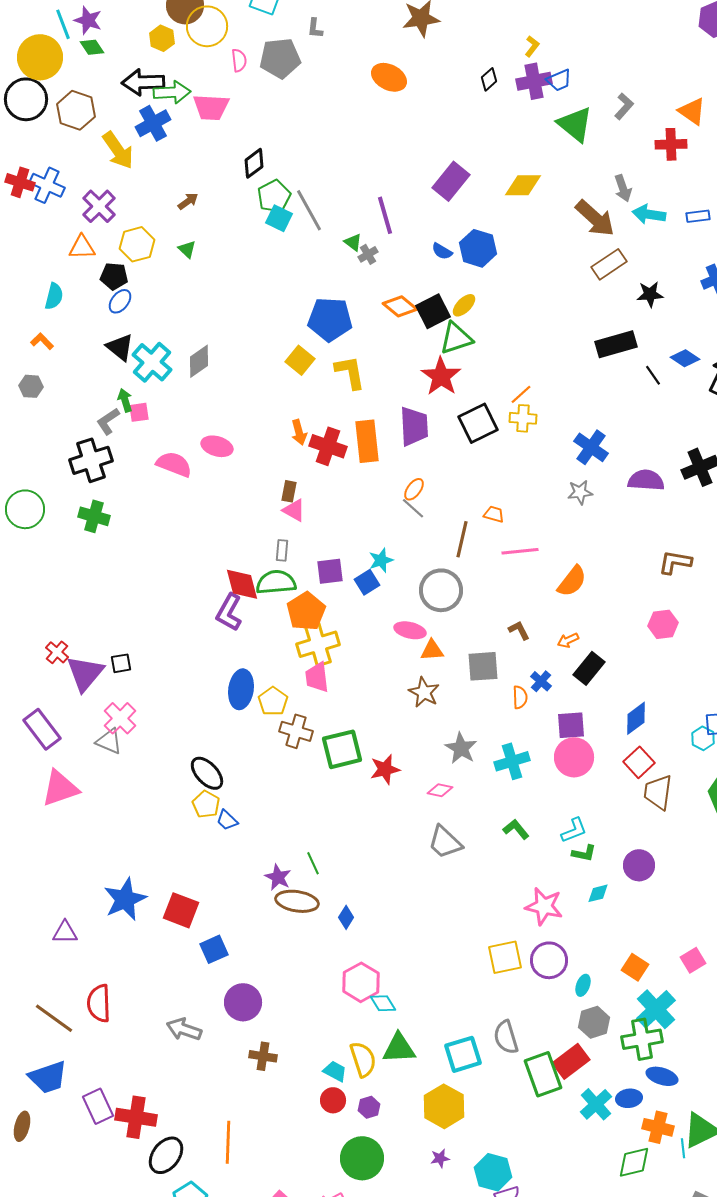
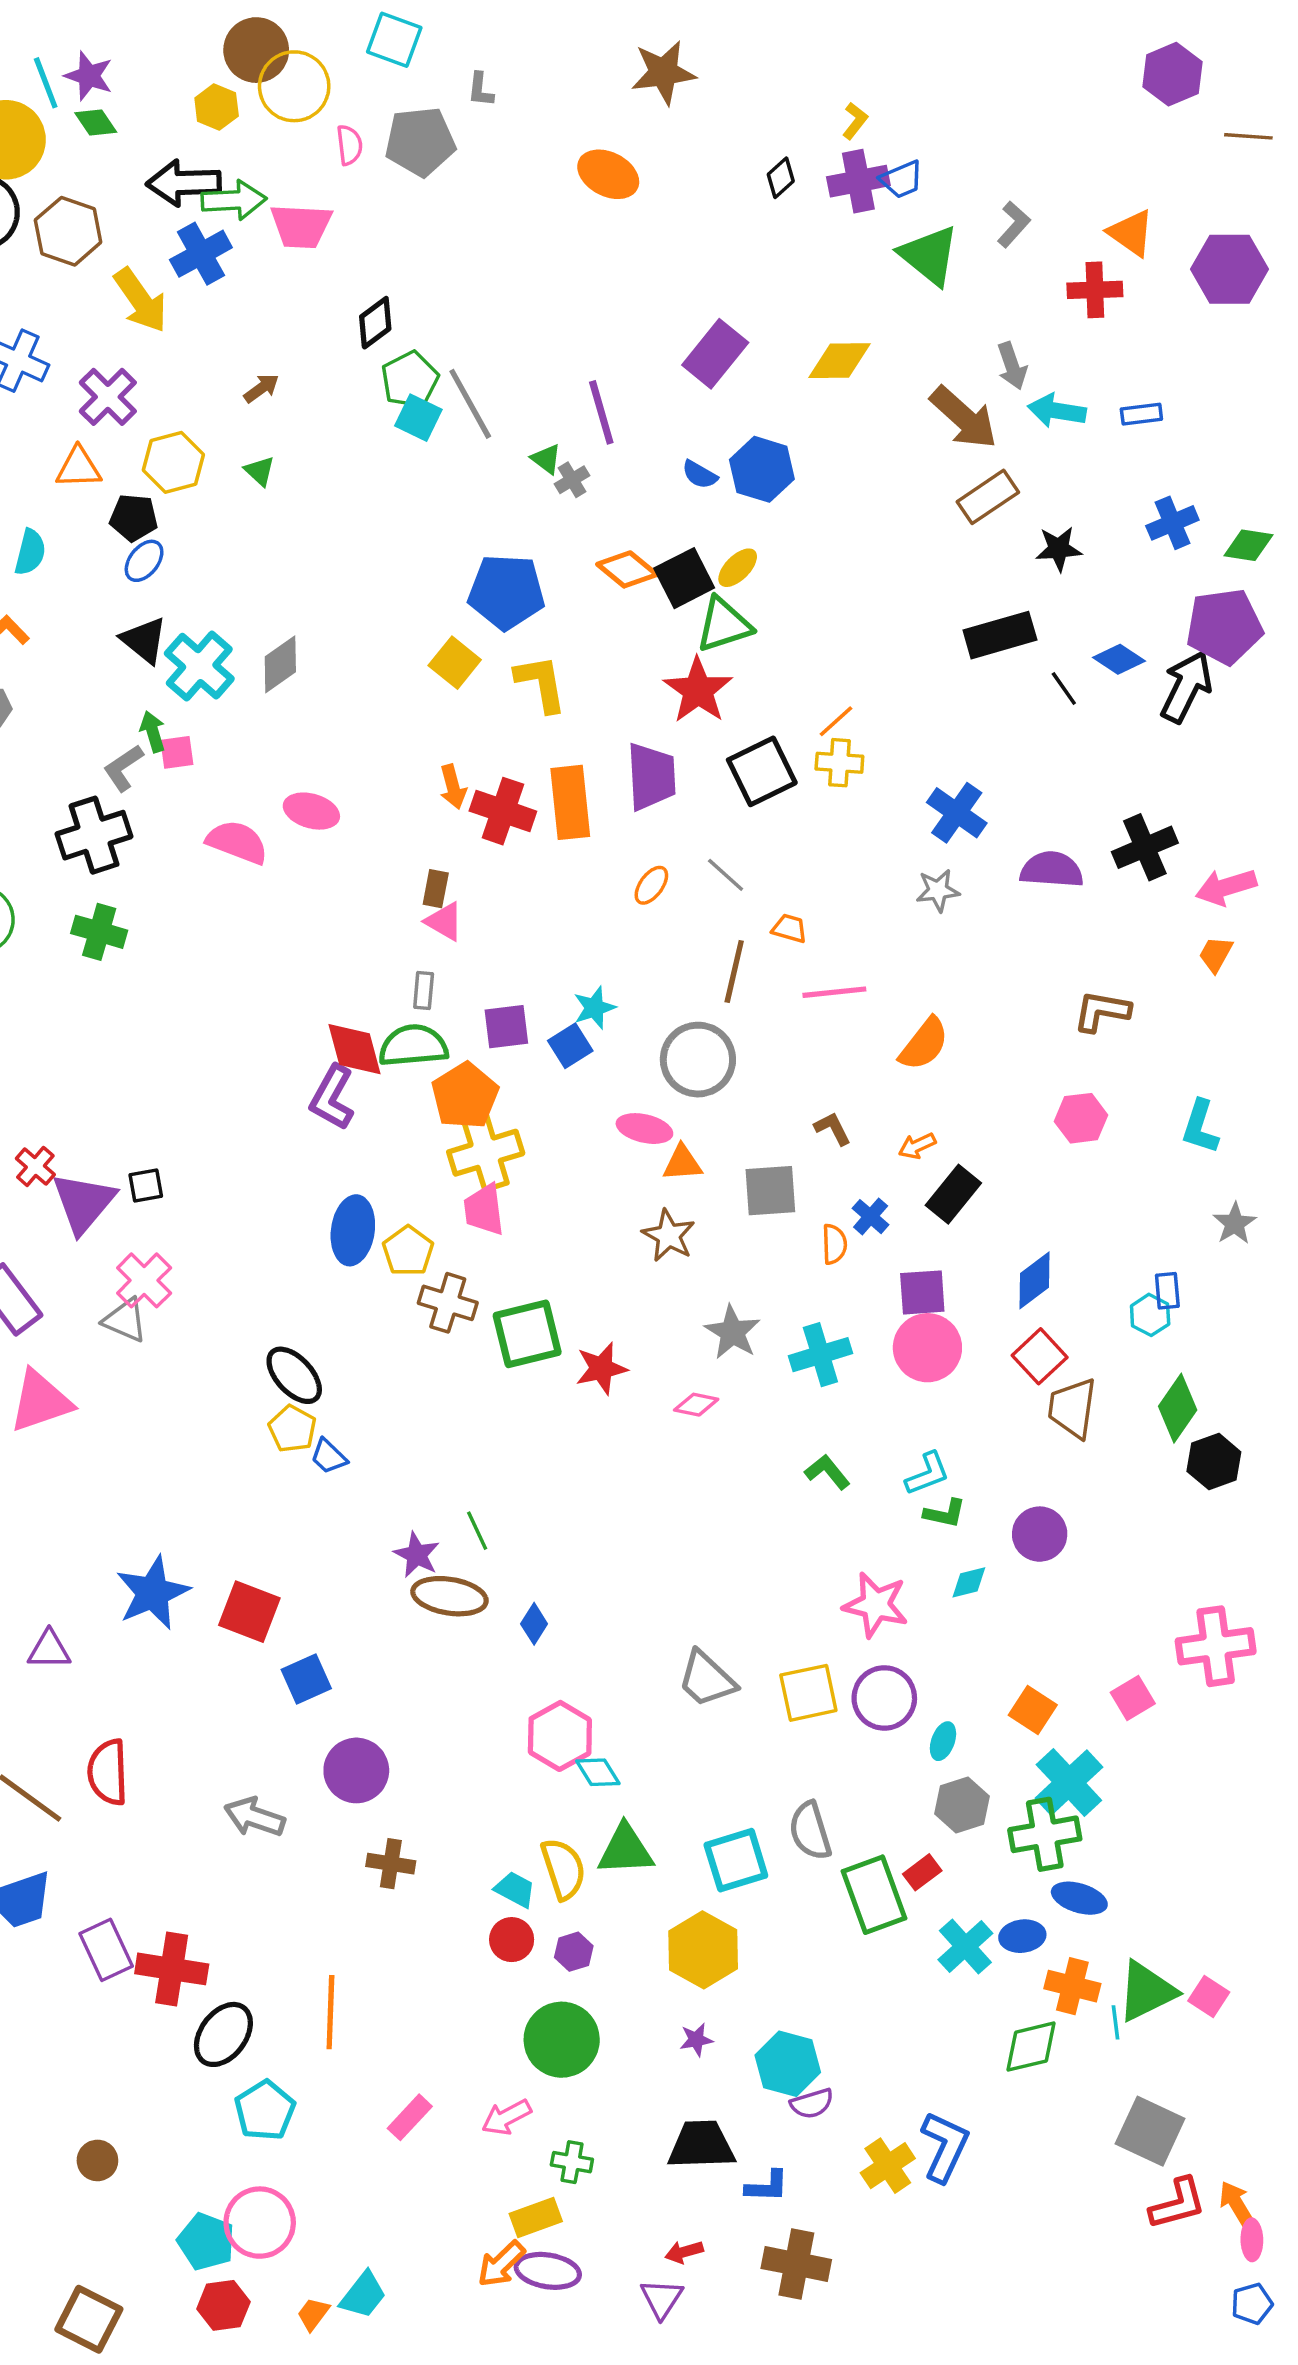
gray line: (413, 508) -> (726, 875), moved
gray trapezoid: (445, 842) -> (707, 1679), moved
red rectangle: (571, 1061) -> (922, 1872), size x0.6

